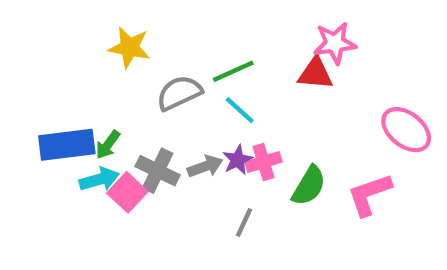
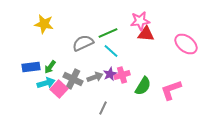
pink star: (335, 43) -> (140, 21), moved
yellow star: (130, 47) -> (44, 24), moved
pink ellipse: (406, 130) -> (186, 44), moved
blue rectangle: (67, 145) -> (31, 67), size x0.7
gray line: (244, 223) -> (103, 108), moved

